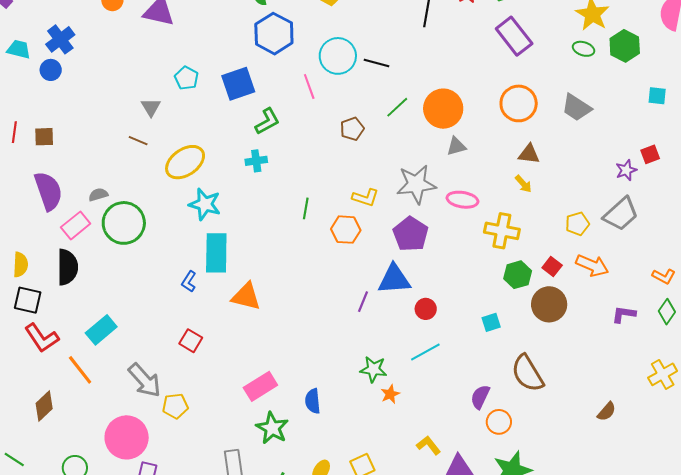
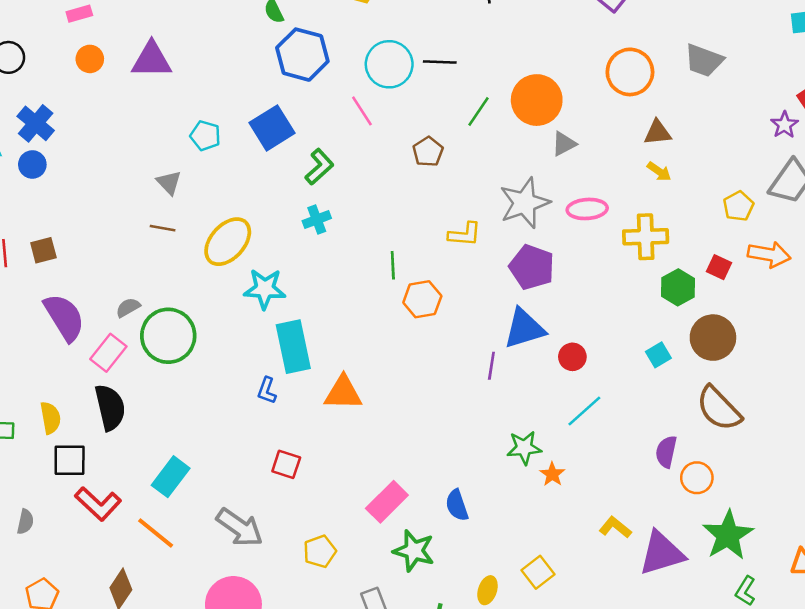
orange hexagon: (346, 230) -> (422, 299), moved
brown circle: (549, 304) -> (713, 338), moved
yellow pentagon: (175, 406) -> (320, 551), moved

